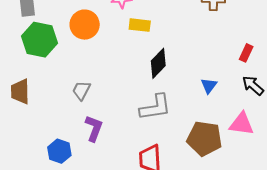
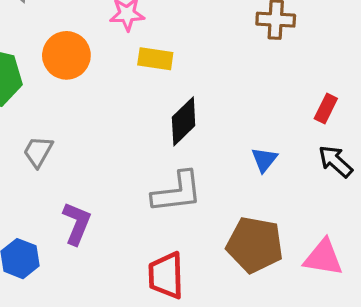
gray trapezoid: (81, 90) -> (38, 152), moved
pink triangle: (242, 124) -> (323, 258), moved

